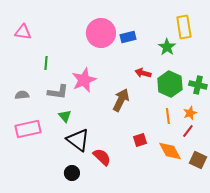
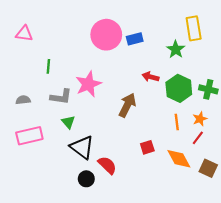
black circle: (72, 173) -> (86, 179), moved

